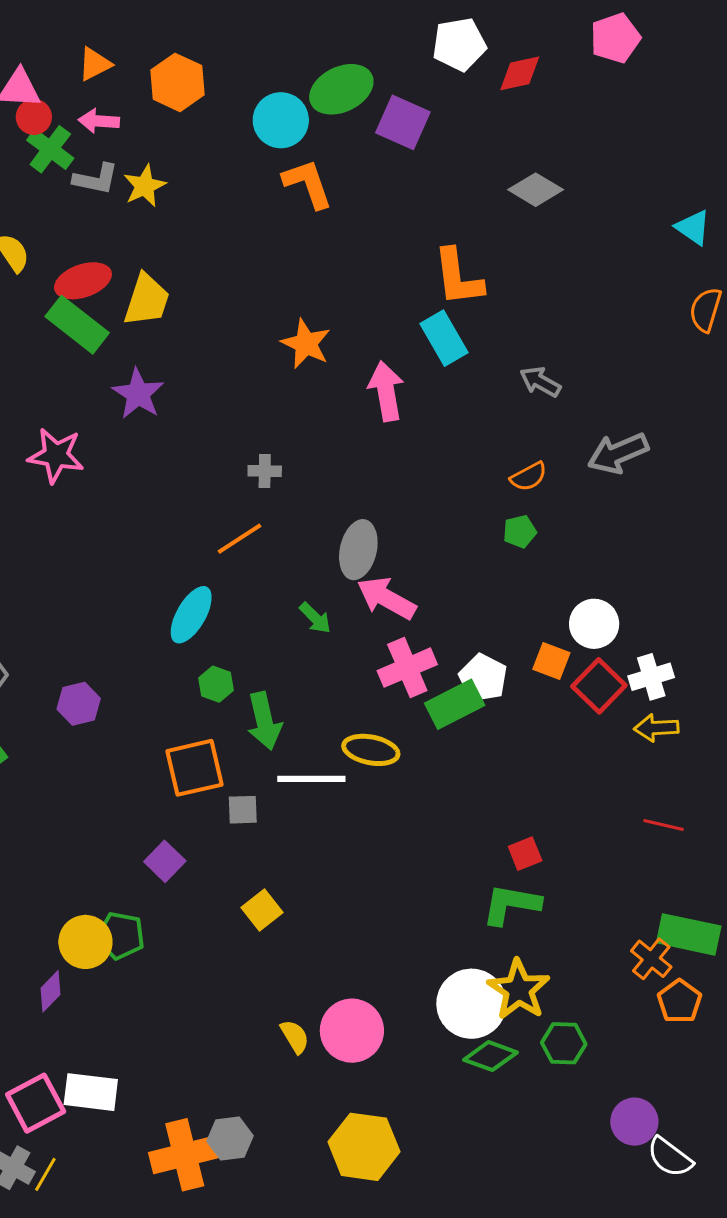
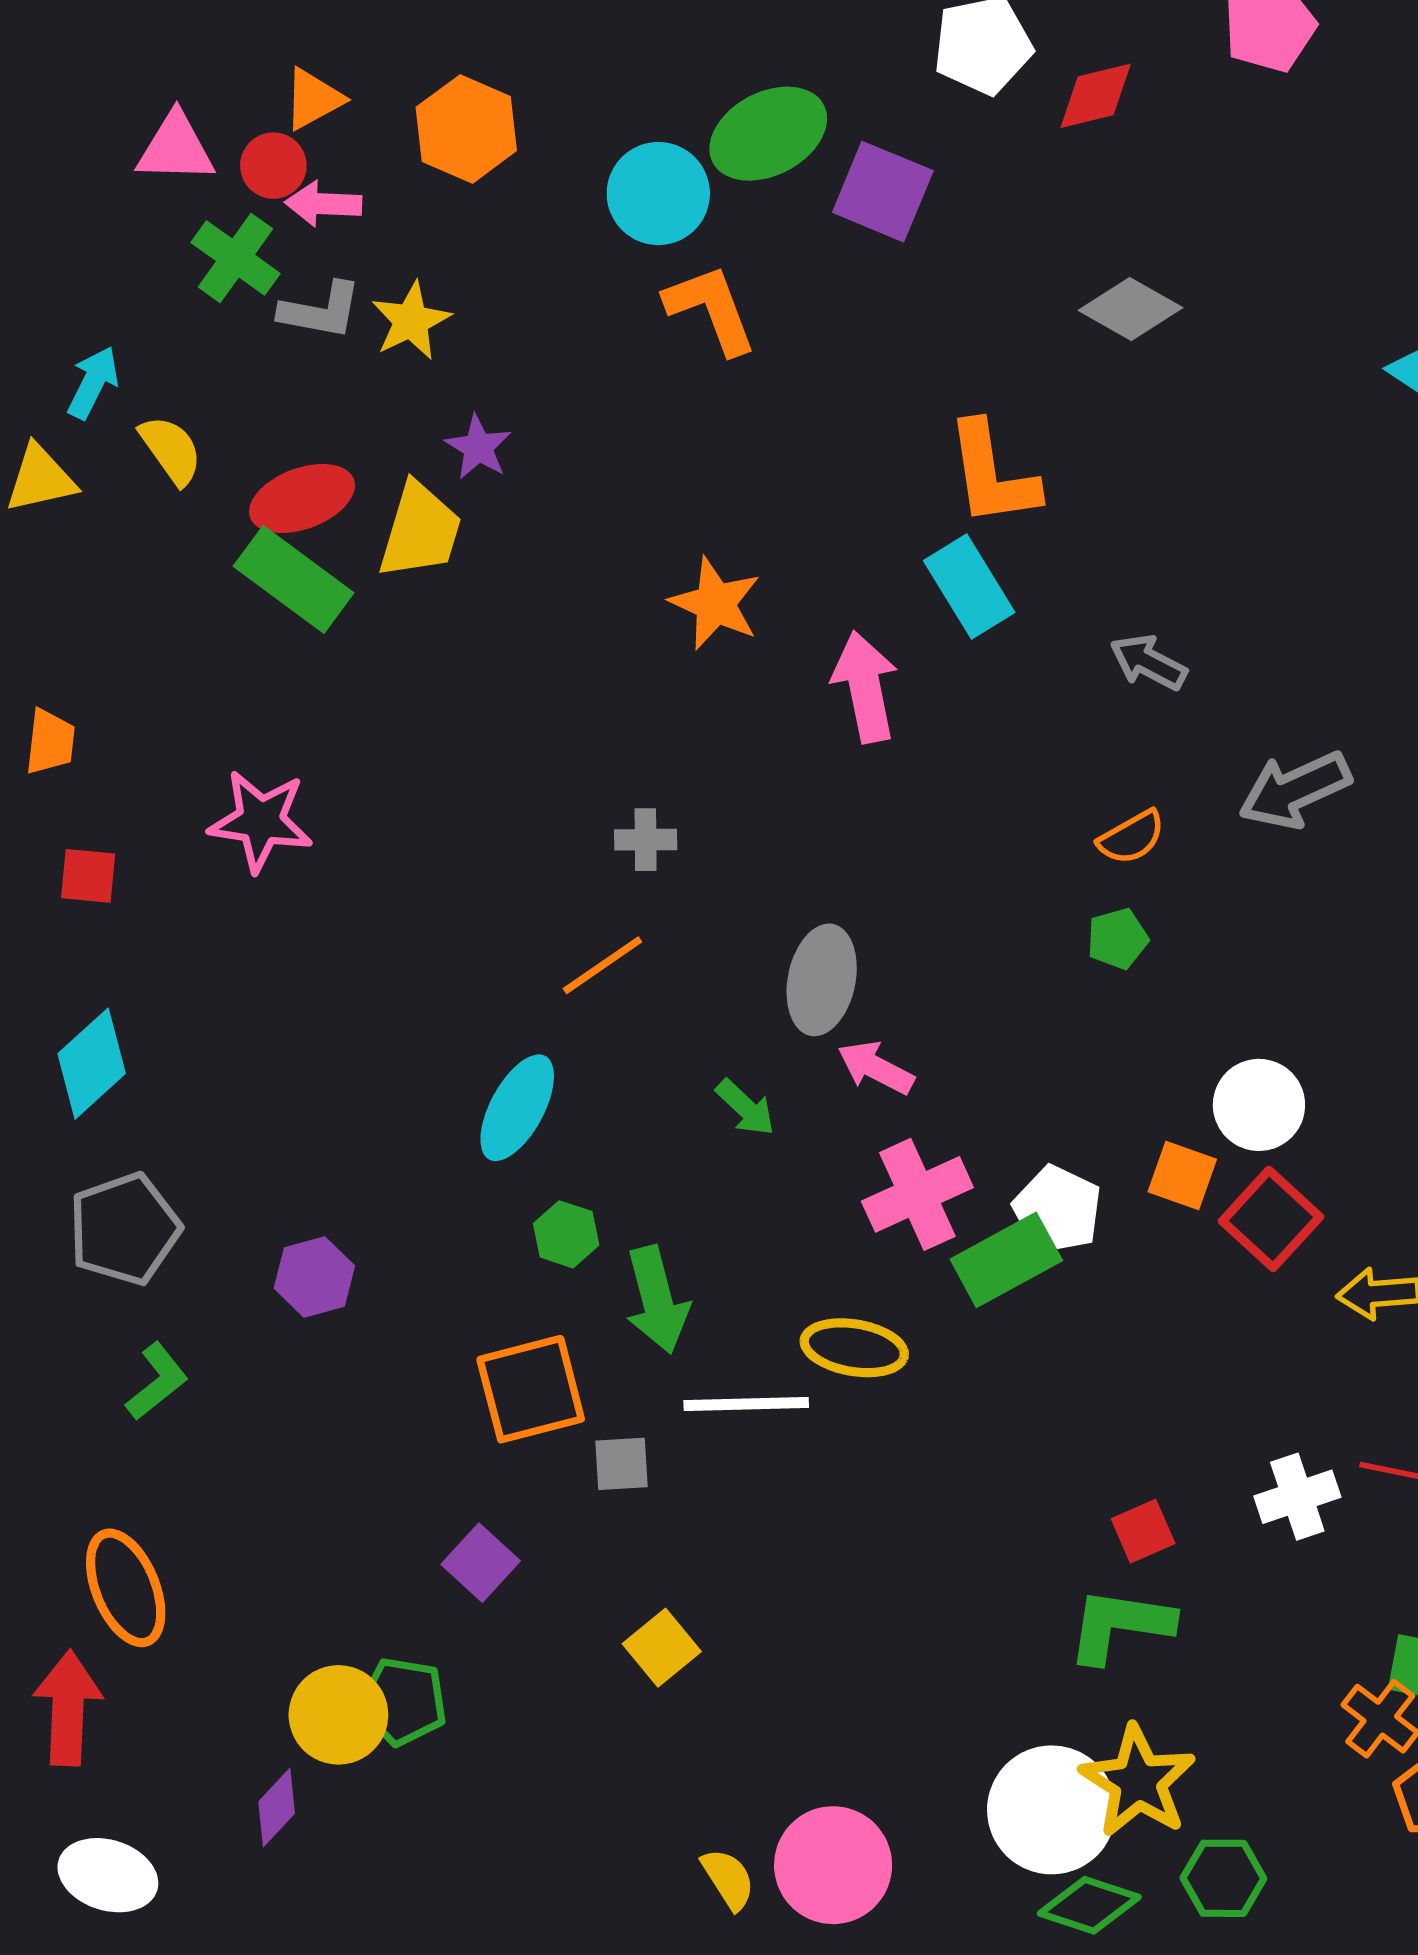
red circle: (34, 117) -> (273, 166), moved
purple star: (138, 394) -> (478, 447), moved, size x0.7
pink arrow: (386, 598) -> (876, 1068), size x0.7
white cross: (651, 677) -> (1297, 1497), moved

